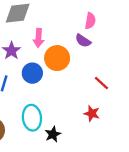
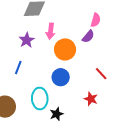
purple semicircle: (83, 41) -> (88, 36), turned -88
blue circle: (32, 73) -> (61, 77), moved

